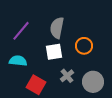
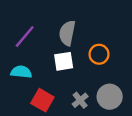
gray cross: (67, 76) -> (80, 100), moved

